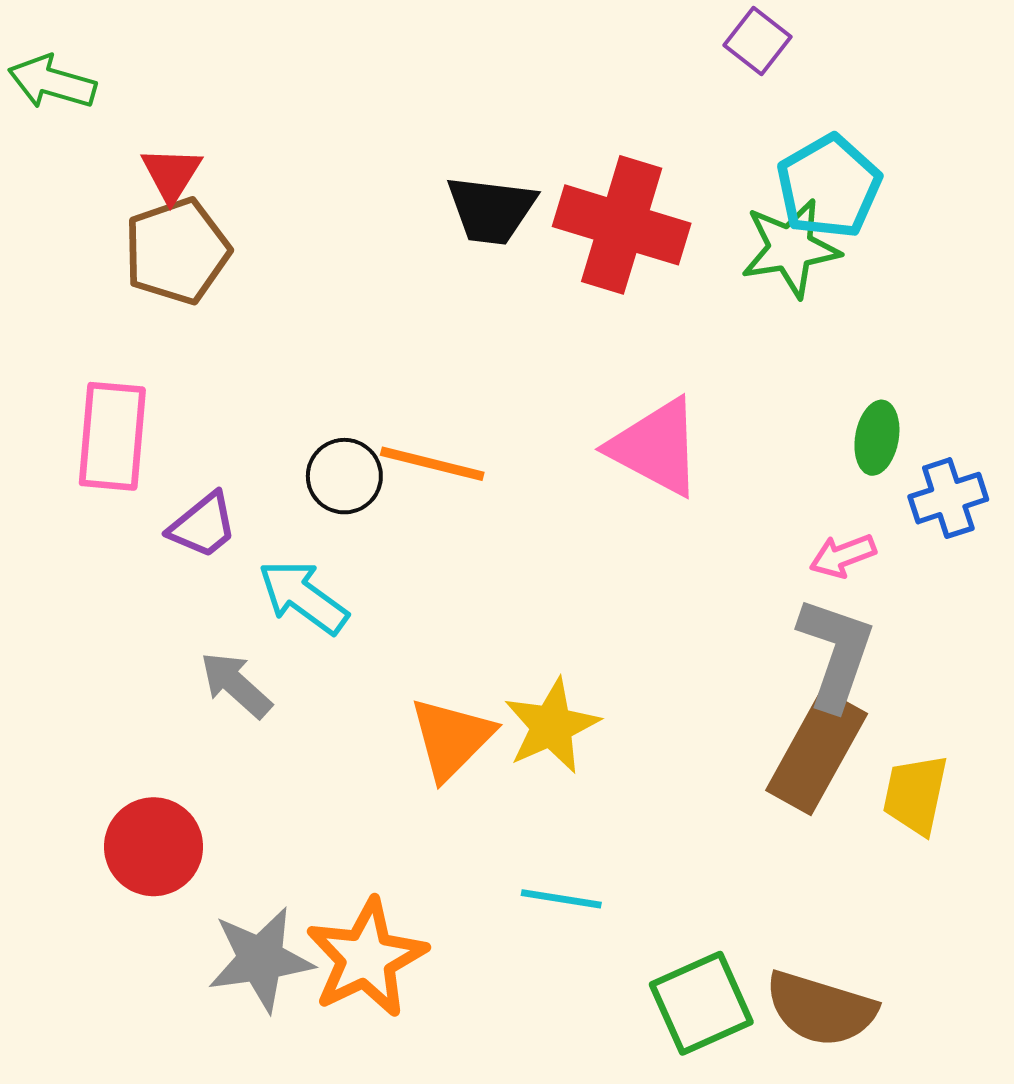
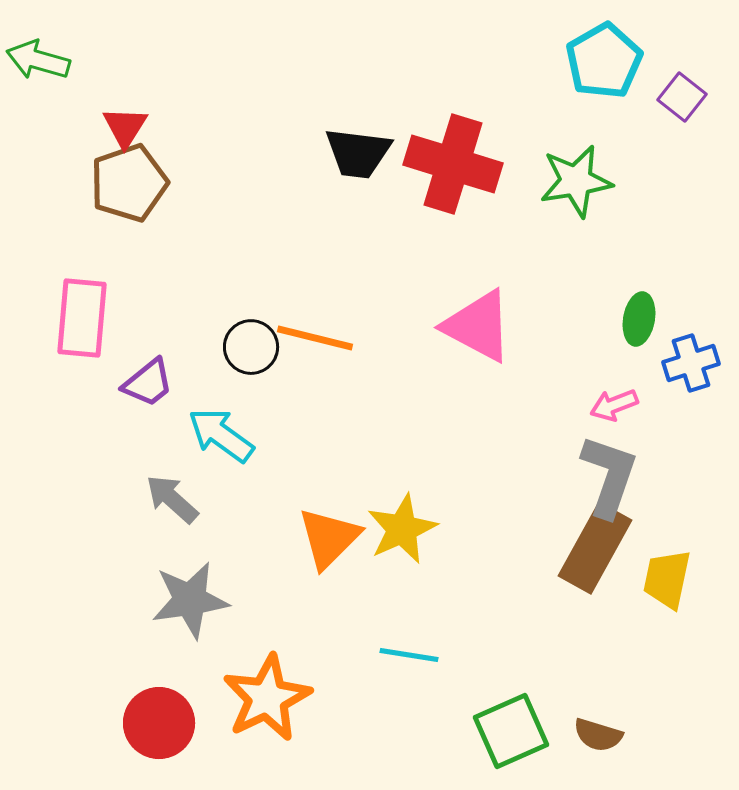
purple square: (758, 41) -> (682, 97), moved
cyan pentagon: (829, 186) -> (604, 61), moved
red circle: (154, 847) -> (159, 723), moved
gray star: (261, 959) -> (190, 600), moved
brown semicircle: (821, 1009) -> (598, 735), size x0.6

